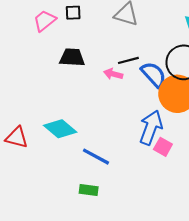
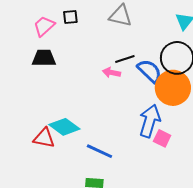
black trapezoid: (72, 57) -> (44, 58), moved
red triangle: (17, 138) -> (44, 138), moved

